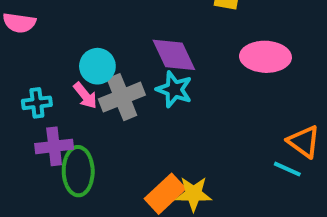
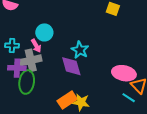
purple diamond: (174, 55) -> (71, 66), moved
pink ellipse: (265, 57) -> (124, 73), moved
gray cross: (122, 97) -> (31, 60), moved

